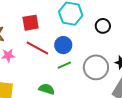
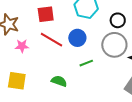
green line: (64, 65) -> (86, 63), moved
gray circle: (96, 67) -> (114, 45), moved

